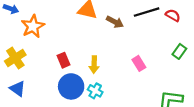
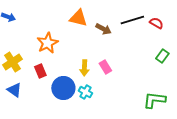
orange star: (33, 26) -> (47, 43), moved
red rectangle: (63, 60) -> (40, 71), moved
pink rectangle: (139, 63) -> (105, 67), moved

